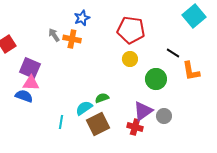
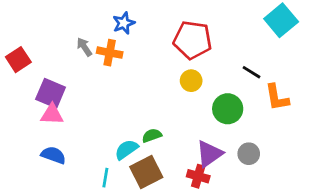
blue semicircle: (24, 96) -> (53, 155), moved
gray circle: (164, 116) -> (249, 154), moved
cyan line: (61, 122) -> (105, 178), moved

